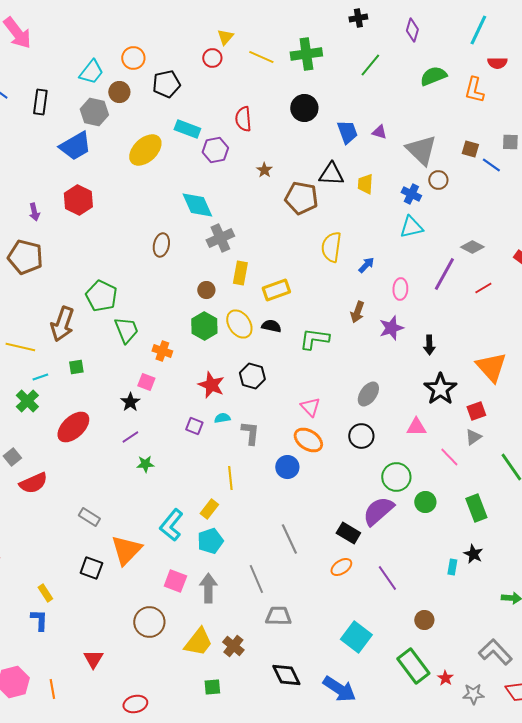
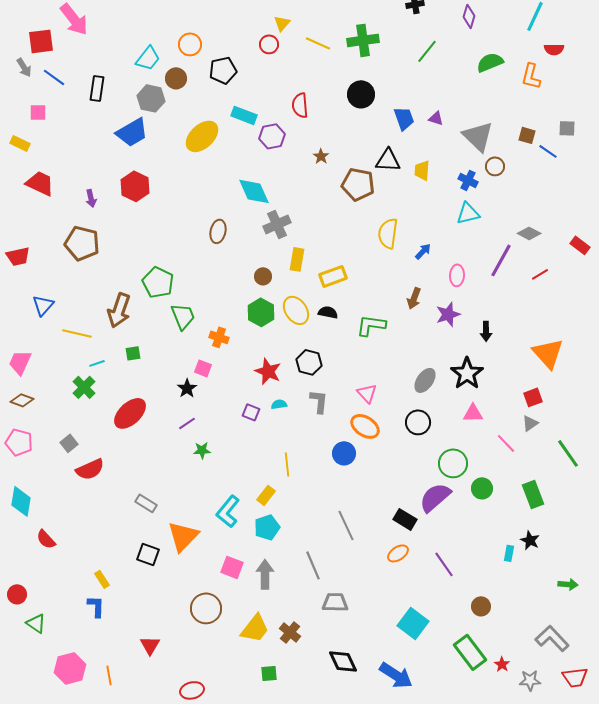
black star: (440, 389) -> (467, 373), moved
gray L-shape: (250, 433) -> (319, 401), moved

